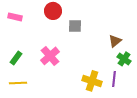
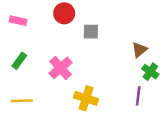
green rectangle: (16, 58) -> (19, 61), moved
yellow cross: (92, 81) -> (86, 98), moved

